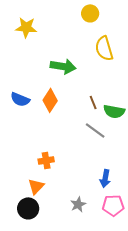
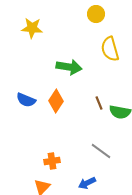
gray line: (95, 130) -> (101, 151), moved
blue arrow: (105, 178) -> (87, 183), moved, turned 54

